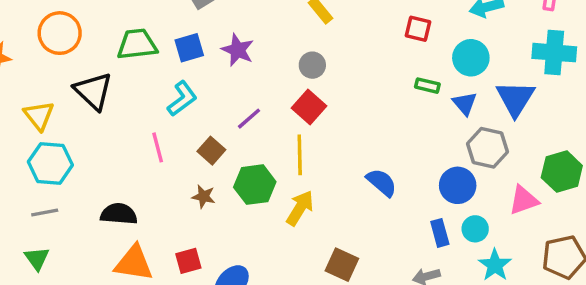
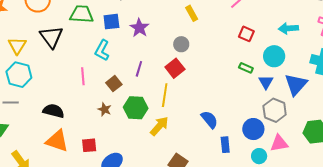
cyan L-shape: (182, 99) -> (102, 50), turned 145
purple line: (249, 119) -> (139, 69), turned -42
pink triangle: (524, 200) -> (279, 143), moved
blue rectangle: (440, 233) -> (225, 145), moved

